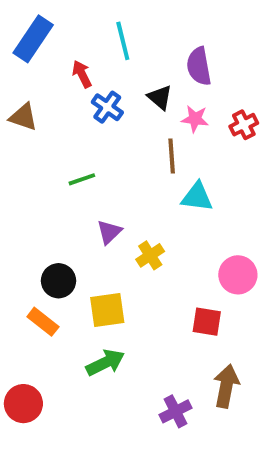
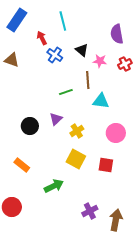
purple semicircle: (199, 66) -> (117, 34), moved
green line: (82, 179) -> (66, 92), moved
pink circle: (238, 275) -> (116, 133), moved
black circle: (59, 281) -> (30, 126), moved
yellow square: (107, 310) -> (76, 159), moved, turned 36
brown arrow: (226, 386) -> (116, 220), moved

